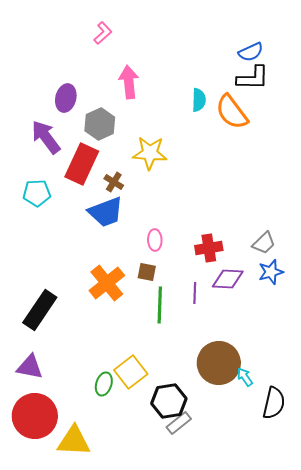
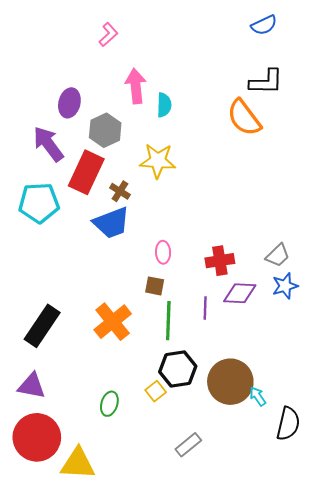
blue semicircle: (251, 52) -> (264, 25), moved
cyan semicircle: (199, 100) -> (164, 105), moved
cyan pentagon: (37, 193) -> (39, 203), size x1.4
orange cross: (107, 283) -> (113, 322), moved
yellow square: (131, 372) -> (156, 391), moved, size x0.6
black hexagon: (169, 401) -> (178, 369), moved

